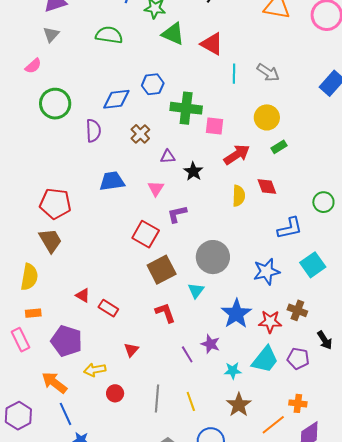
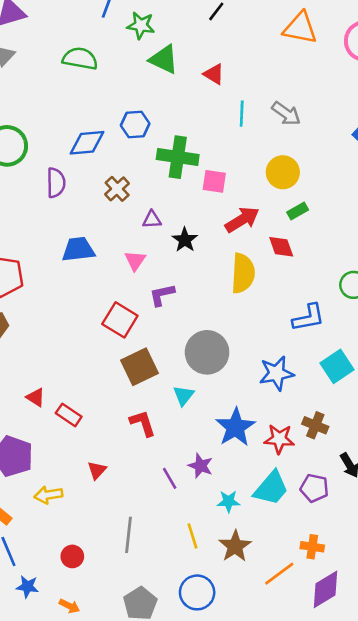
red triangle: (212, 44) -> (214, 74), size x0.7
red diamond: (267, 187) -> (281, 247), moved
yellow semicircle: (239, 196) -> (243, 273), size x1.4
red circle: (115, 393) -> (72, 556), moved
yellow line: (191, 401) -> (193, 536), moved

